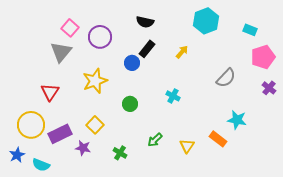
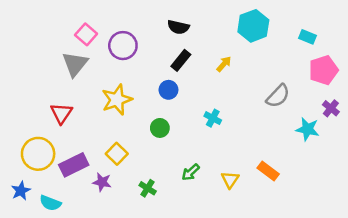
blue circle: (132, 63) -> (168, 90), moved
cyan star: (237, 120) -> (307, 129), moved

